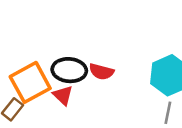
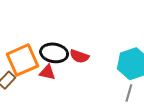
red triangle: (63, 95) -> (47, 72), turned -36

